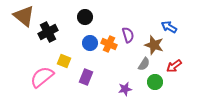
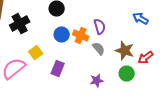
brown star: (154, 45) -> (125, 51), moved
yellow square: (64, 61) -> (36, 53), turned 32
gray semicircle: (144, 64) -> (99, 49), moved, turned -72

